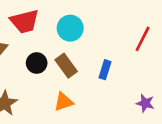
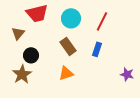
red line: (143, 39) -> (102, 21), moved
black circle: (37, 63) -> (31, 55), moved

